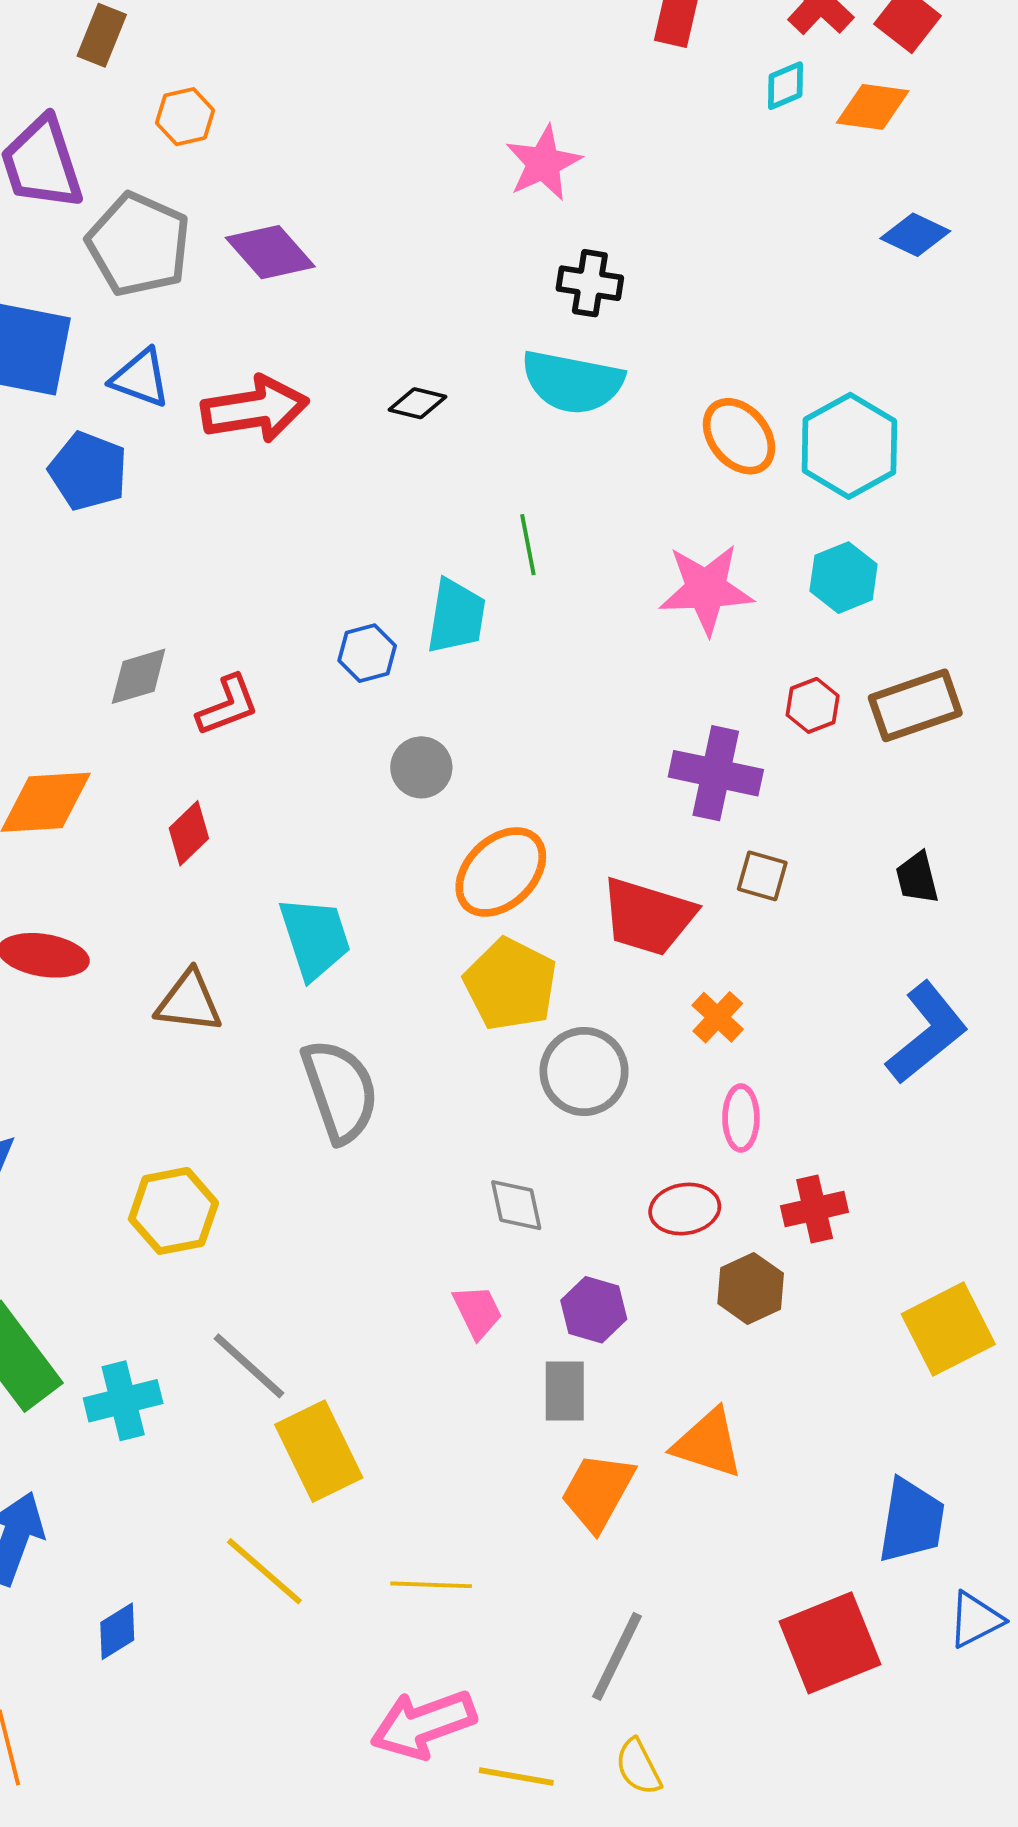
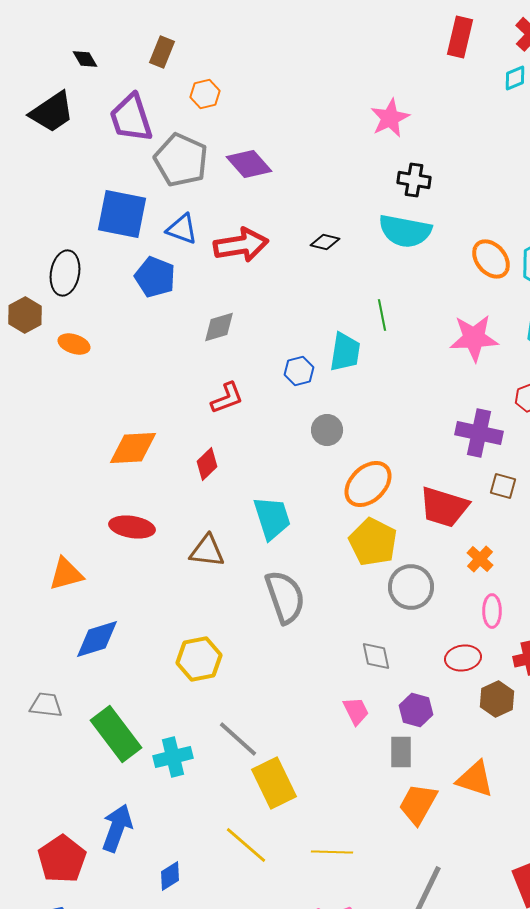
gray diamond: (139, 676) -> (219, 327), moved

